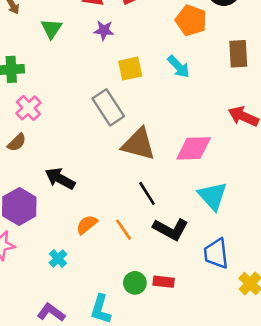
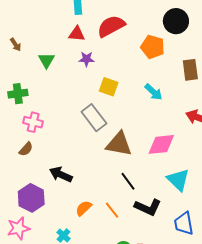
cyan arrow: (179, 67) -> (153, 92), moved
yellow square: (130, 69) -> (109, 87), turned 36
pink cross: (28, 108) -> (33, 122), turned -30

